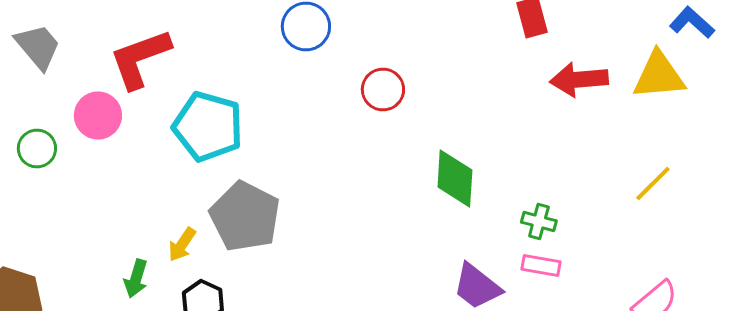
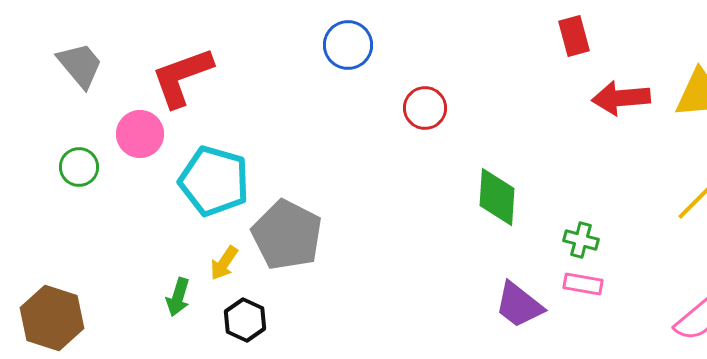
cyan pentagon: (208, 126) -> (214, 181), moved

